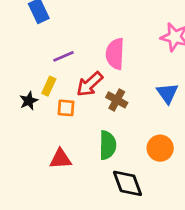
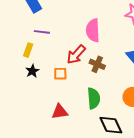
purple line: (64, 56) -> (42, 32), moved, turned 35
yellow rectangle: (49, 86) -> (28, 50), moved

